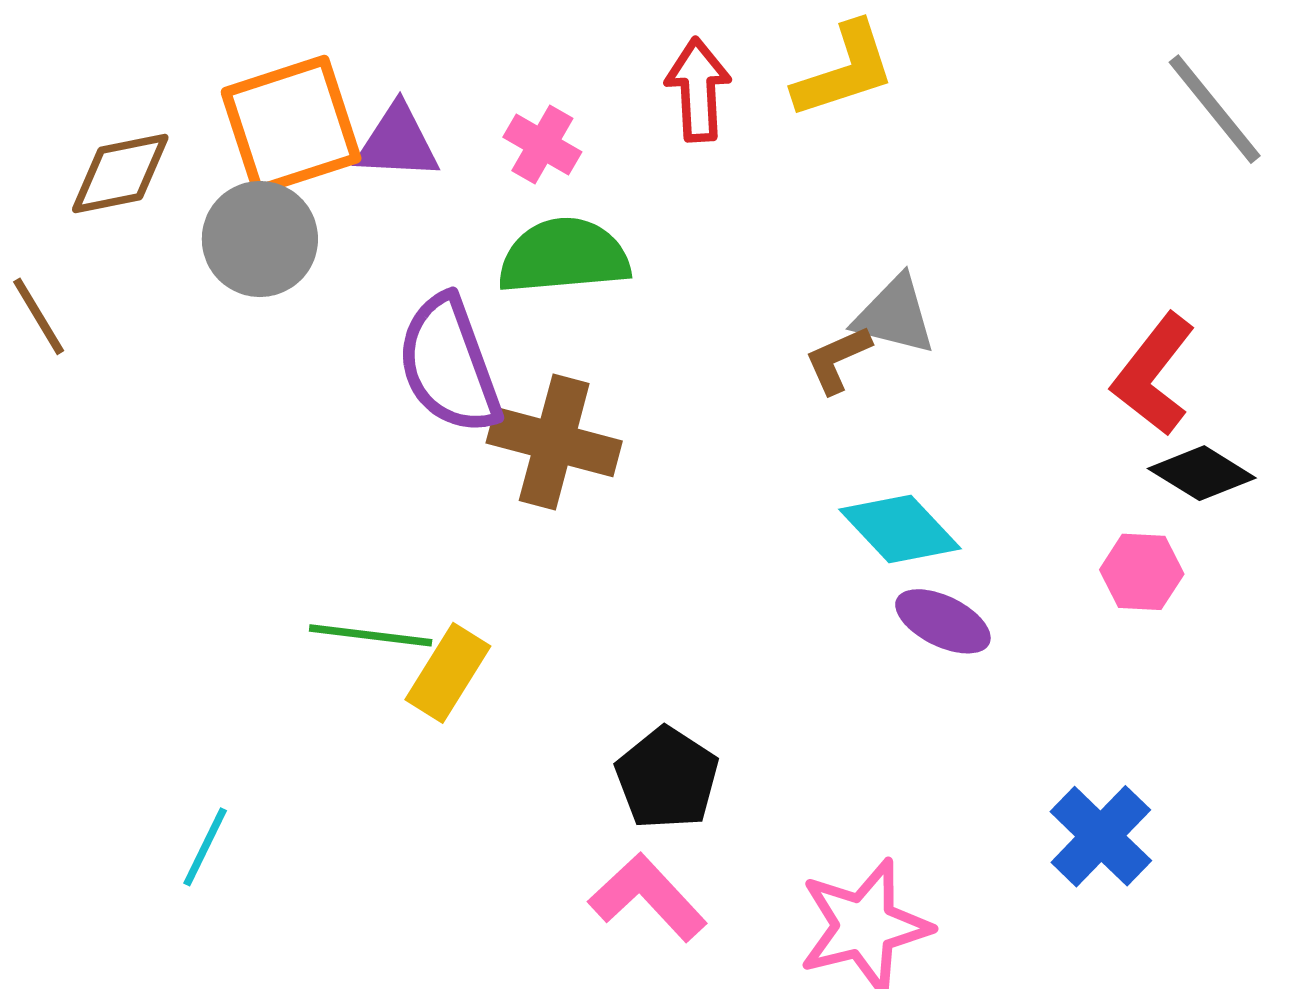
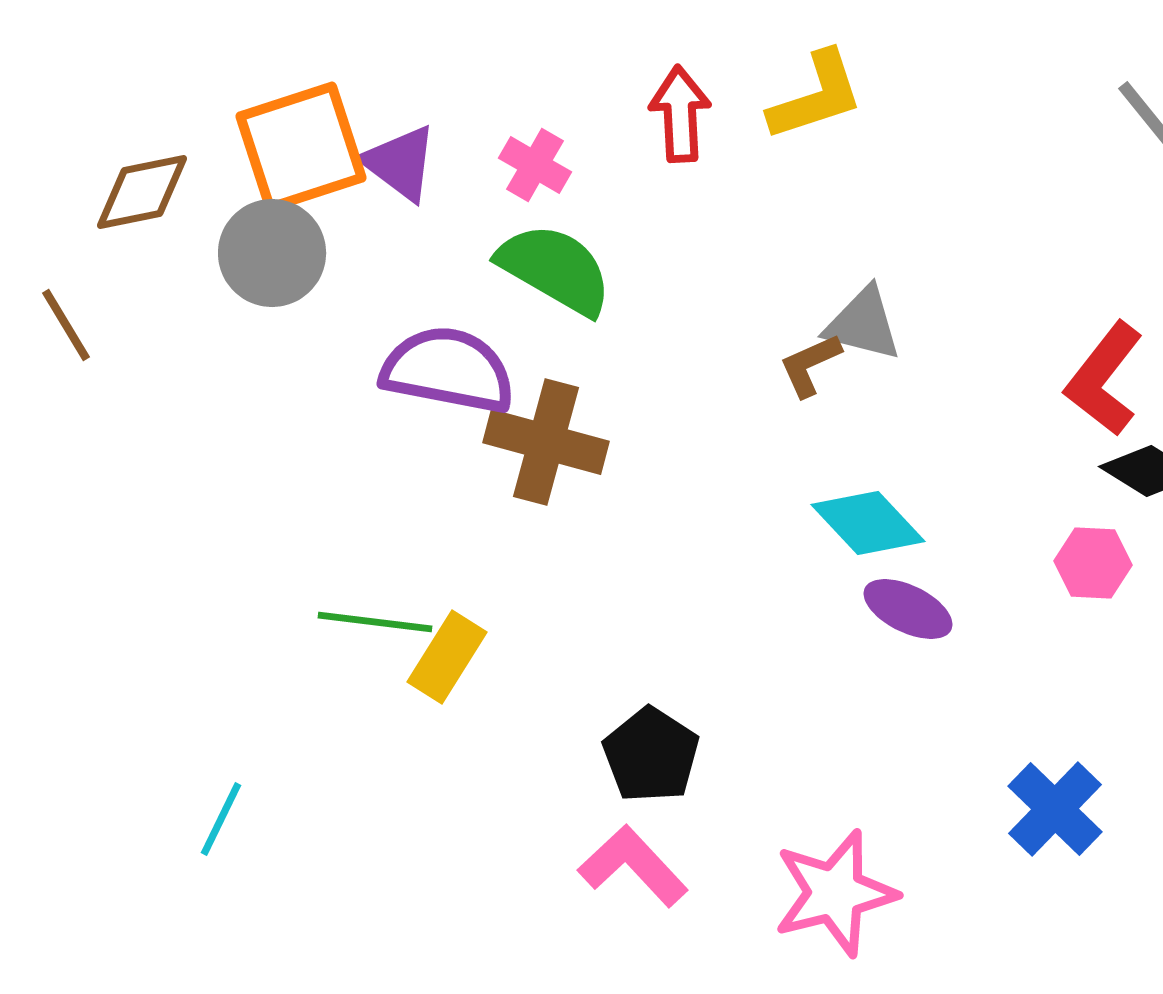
purple triangle: (397, 142) -> (400, 163), turned 34
green semicircle: (564, 256) -> (555, 269), turned 35
purple semicircle: (449, 365) -> (448, 370), turned 121

